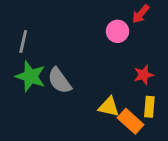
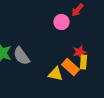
yellow rectangle: (149, 107) -> (83, 62), moved
orange rectangle: (131, 121) -> (70, 67), moved

